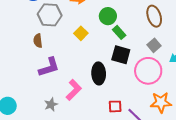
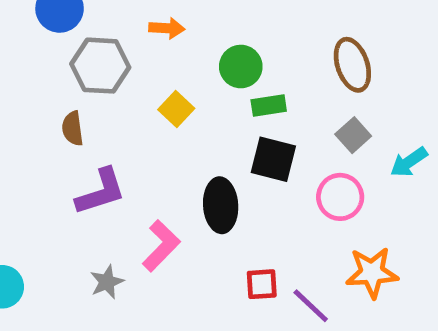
green rectangle: (119, 32) -> (269, 105), turned -56
pink circle: (148, 71) -> (340, 197), size x0.7

